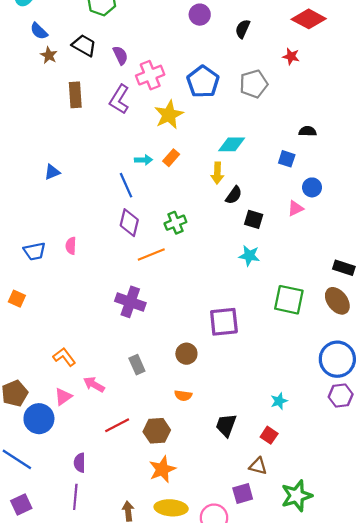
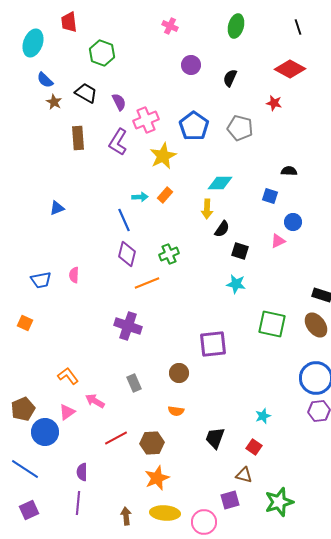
gray pentagon: (254, 84) -> (240, 128), turned 30

